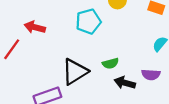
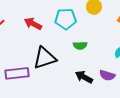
red arrow: (35, 27) -> (33, 24), moved
green semicircle: (110, 63) -> (80, 45), moved

